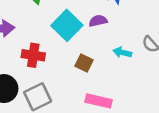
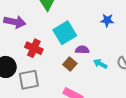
purple semicircle: (98, 21) -> (82, 50), moved

